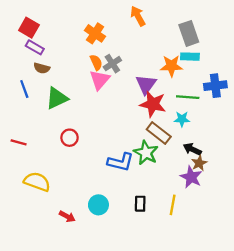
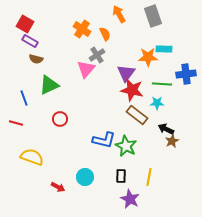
gray rectangle: (189, 33) -> (153, 16), moved
orange semicircle: (96, 62) -> (105, 34), moved
blue line: (24, 89) -> (24, 98), moved
green star: (146, 153) -> (126, 146), moved
purple star: (191, 177) -> (130, 199), moved

